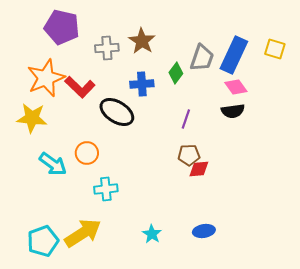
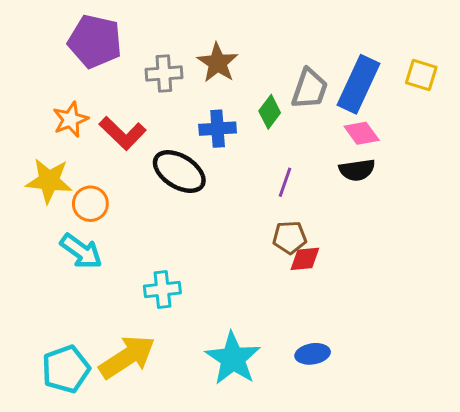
orange star: (46, 78) -> (70, 119), size x0.6
orange circle: (87, 153) -> (90, 204), moved
cyan star: (152, 234) -> (233, 358), size x1.8

